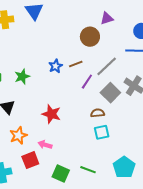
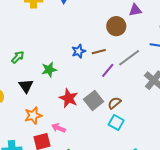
green star: (22, 77) -> (49, 70), moved
gray square: (110, 93) -> (94, 100), moved
brown semicircle: (97, 113) -> (114, 103), turned -40
cyan square: (102, 132) -> (116, 123), turned 35

